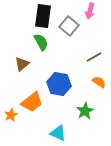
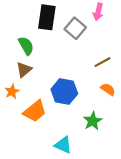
green semicircle: (41, 42) -> (26, 46), moved
orange star: (11, 115) -> (12, 91), moved

